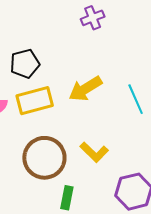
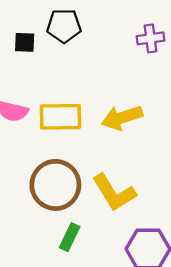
black pentagon: (25, 64) -> (64, 26), moved
yellow L-shape: (94, 152) -> (114, 193), size x1.4

